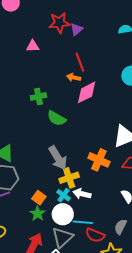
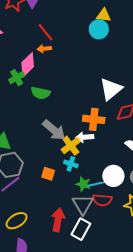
pink diamond: (87, 92) -> (28, 65), moved
white arrow: (82, 194) -> (85, 137), moved
green star: (38, 214) -> (83, 184), moved
white circle: (63, 214) -> (113, 176), moved
red semicircle: (95, 235) -> (102, 200), moved

